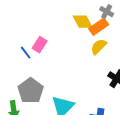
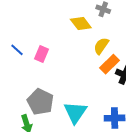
orange rectangle: (99, 27) -> (110, 64), moved
blue line: (26, 53) -> (17, 50), moved

